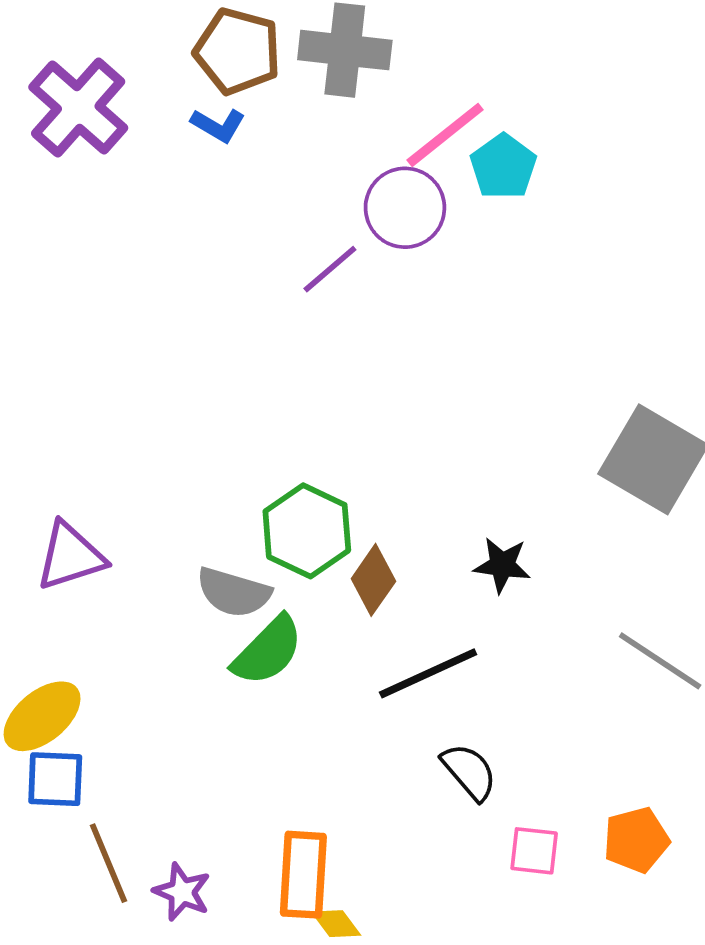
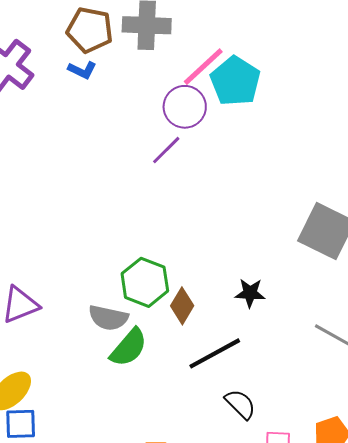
cyan pentagon: (503, 167) -> (235, 81), size x1.4
purple line: (330, 269) -> (166, 150), moved

